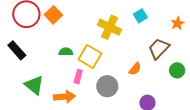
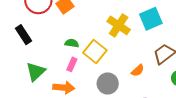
cyan square: (140, 16) -> (151, 19), size x1.6
pink rectangle: (78, 77) -> (72, 64), moved
green triangle: (34, 85) -> (36, 72), turned 30

